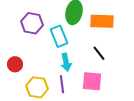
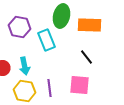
cyan arrow: (66, 62) -> (24, 66), moved

